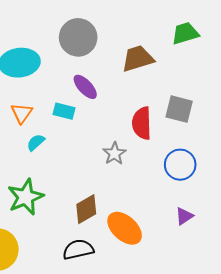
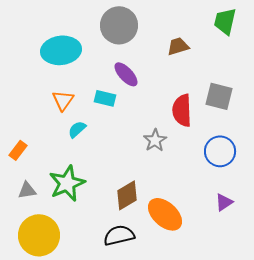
green trapezoid: (185, 33) -> (225, 21), turned -60
brown trapezoid: (138, 59) -> (178, 46), size x0.7

